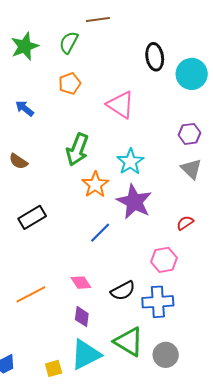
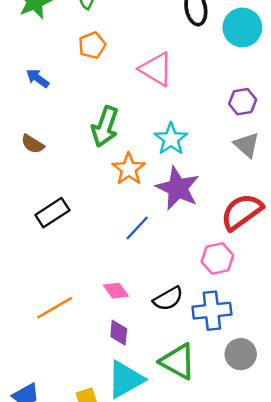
red semicircle: (185, 223) -> (242, 212), size x2.0
gray circle: (166, 355) -> (241, 354), moved

